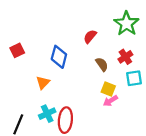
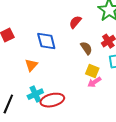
blue diamond: (59, 57) -> (46, 41), turned -30
red ellipse: (65, 120) -> (52, 100), turned 70

